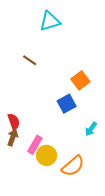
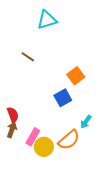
orange semicircle: (73, 166) -> (69, 140), moved

